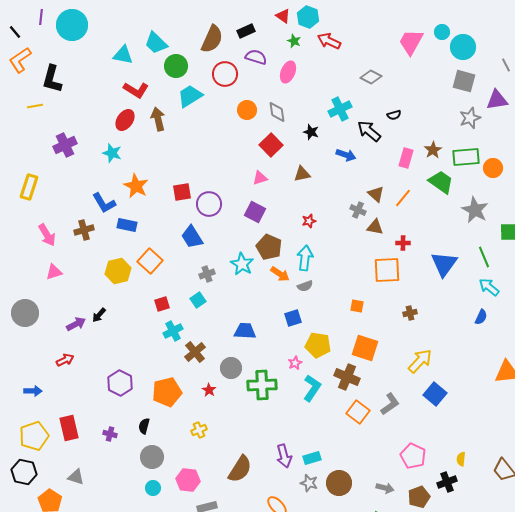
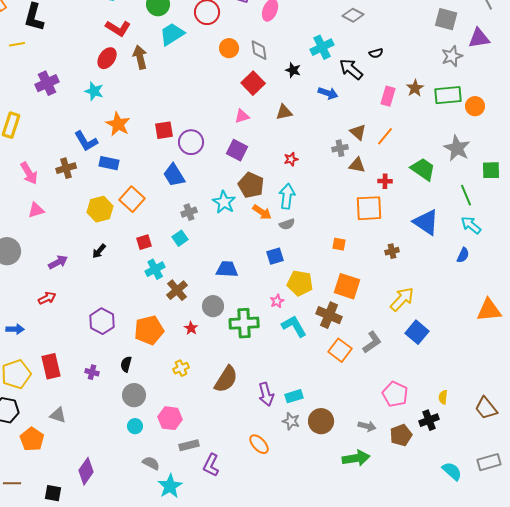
green trapezoid: (441, 182) -> (423, 169), moved
gray cross: (358, 210) -> (340, 148), turned -35
blue triangle: (444, 264) -> (426, 222), moved, turned -32
black arrow: (99, 315) -> (99, 251), moved
cyan L-shape: (312, 388) -> (294, 326), turned -64
brown semicircle: (240, 469) -> (226, 379), moved

